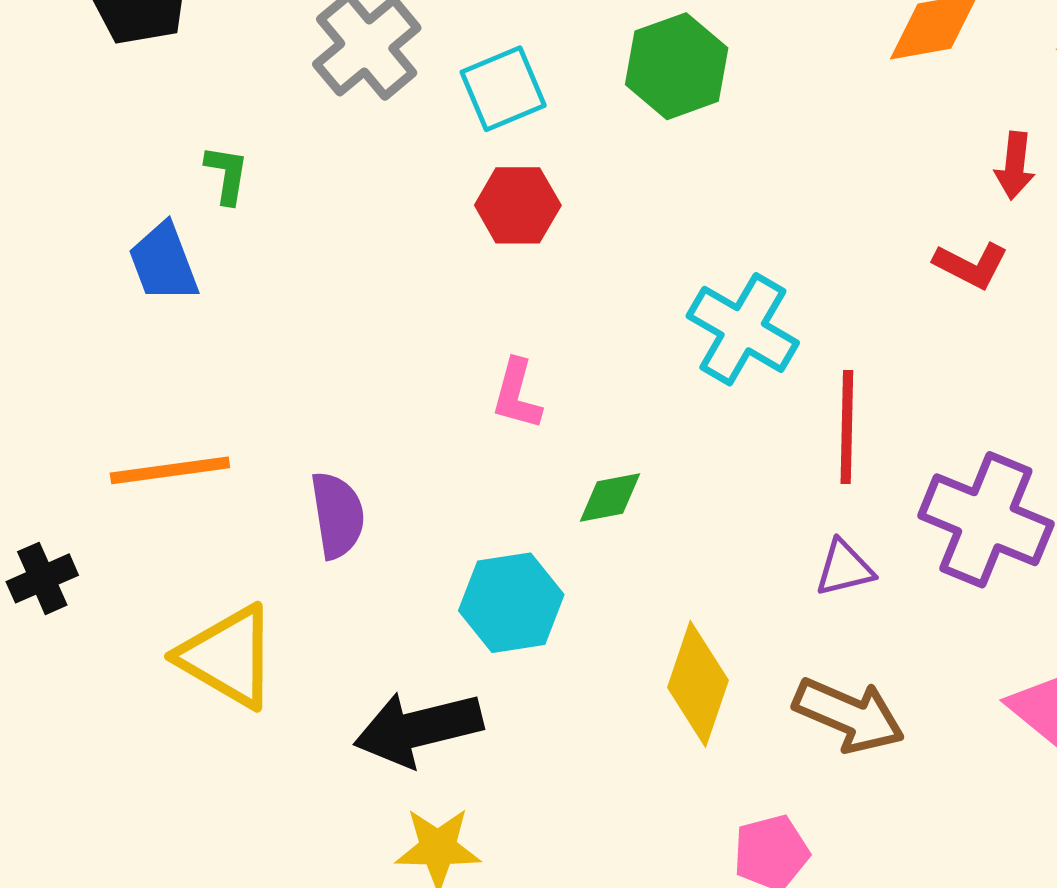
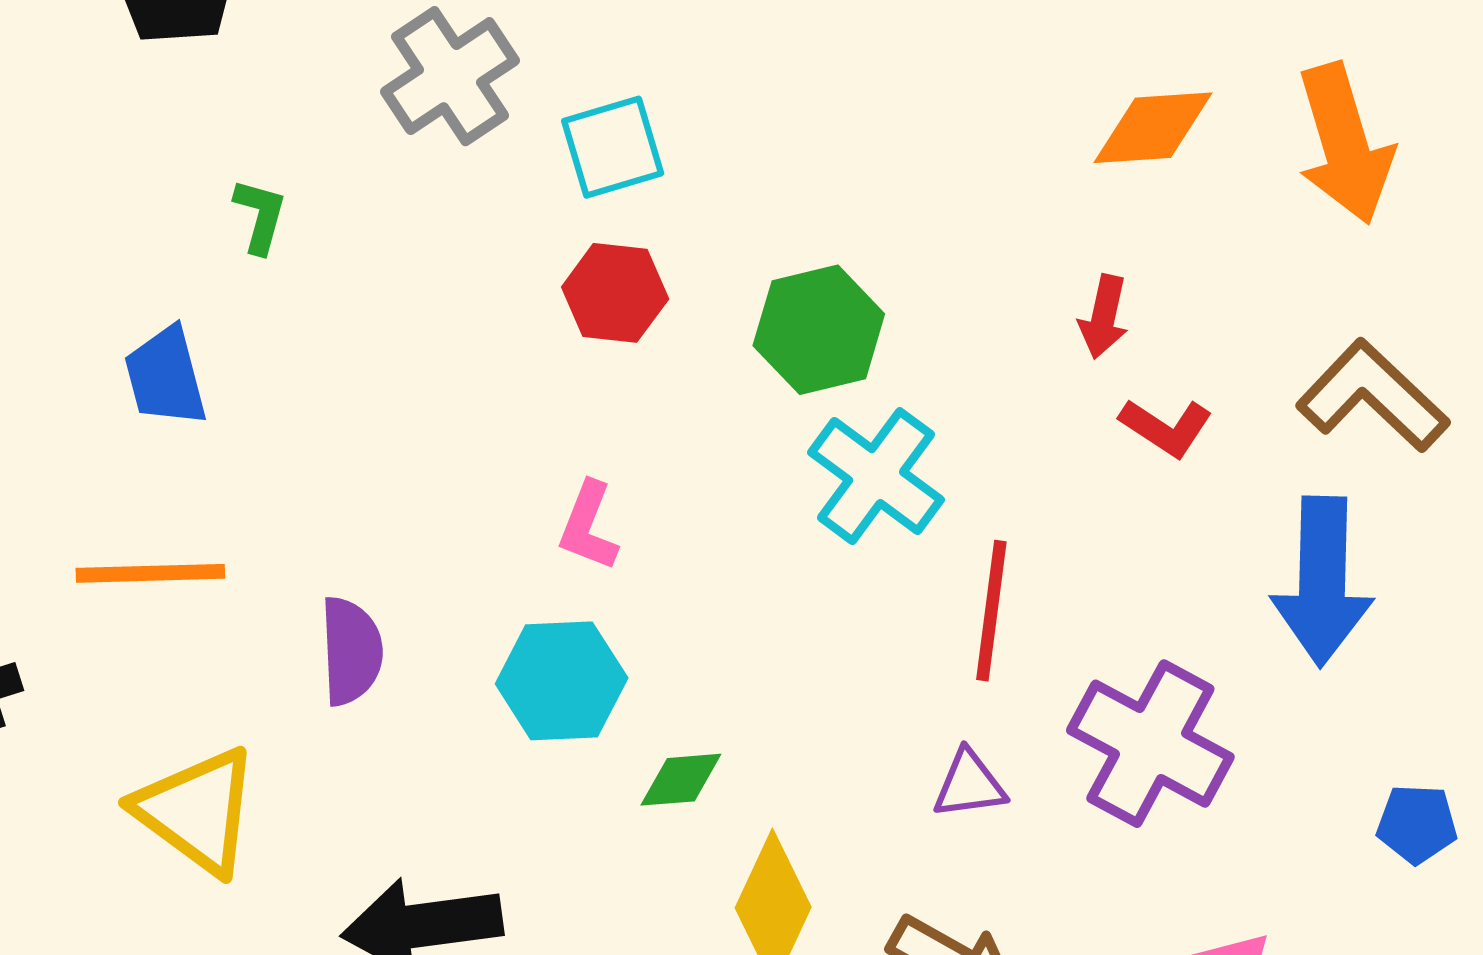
green hexagon: (677, 66) -> (819, 330), moved
red arrow: (1015, 166) -> (1104, 317), moved
blue trapezoid: (163, 262) -> (166, 377), moved
green diamond: (610, 498) -> (681, 780), moved
cyan hexagon: (511, 603) -> (562, 681), moved

